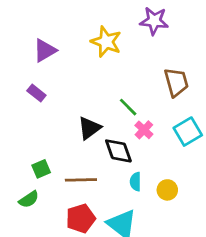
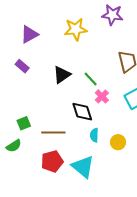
yellow star: (106, 42) -> (76, 29), turned -30
black triangle: (89, 128) -> (62, 75), moved

